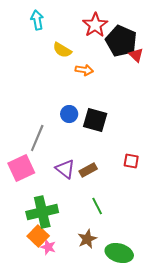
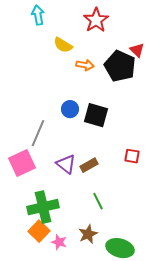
black pentagon: (121, 41) -> (120, 66), moved
pink star: (48, 247) -> (59, 242), moved

